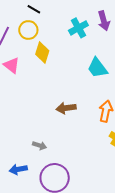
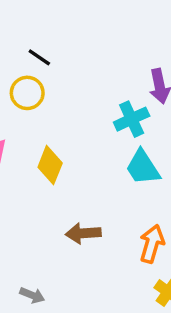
cyan cross: (78, 28) -> (132, 119), moved
yellow diamond: (42, 52) -> (50, 165), moved

